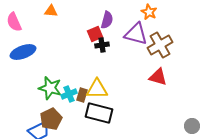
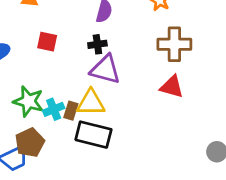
red square: (95, 34) -> (47, 42), moved, turned 35
purple triangle: (136, 34) -> (105, 70), moved
brown cross: (160, 45) -> (174, 44), turned 30

